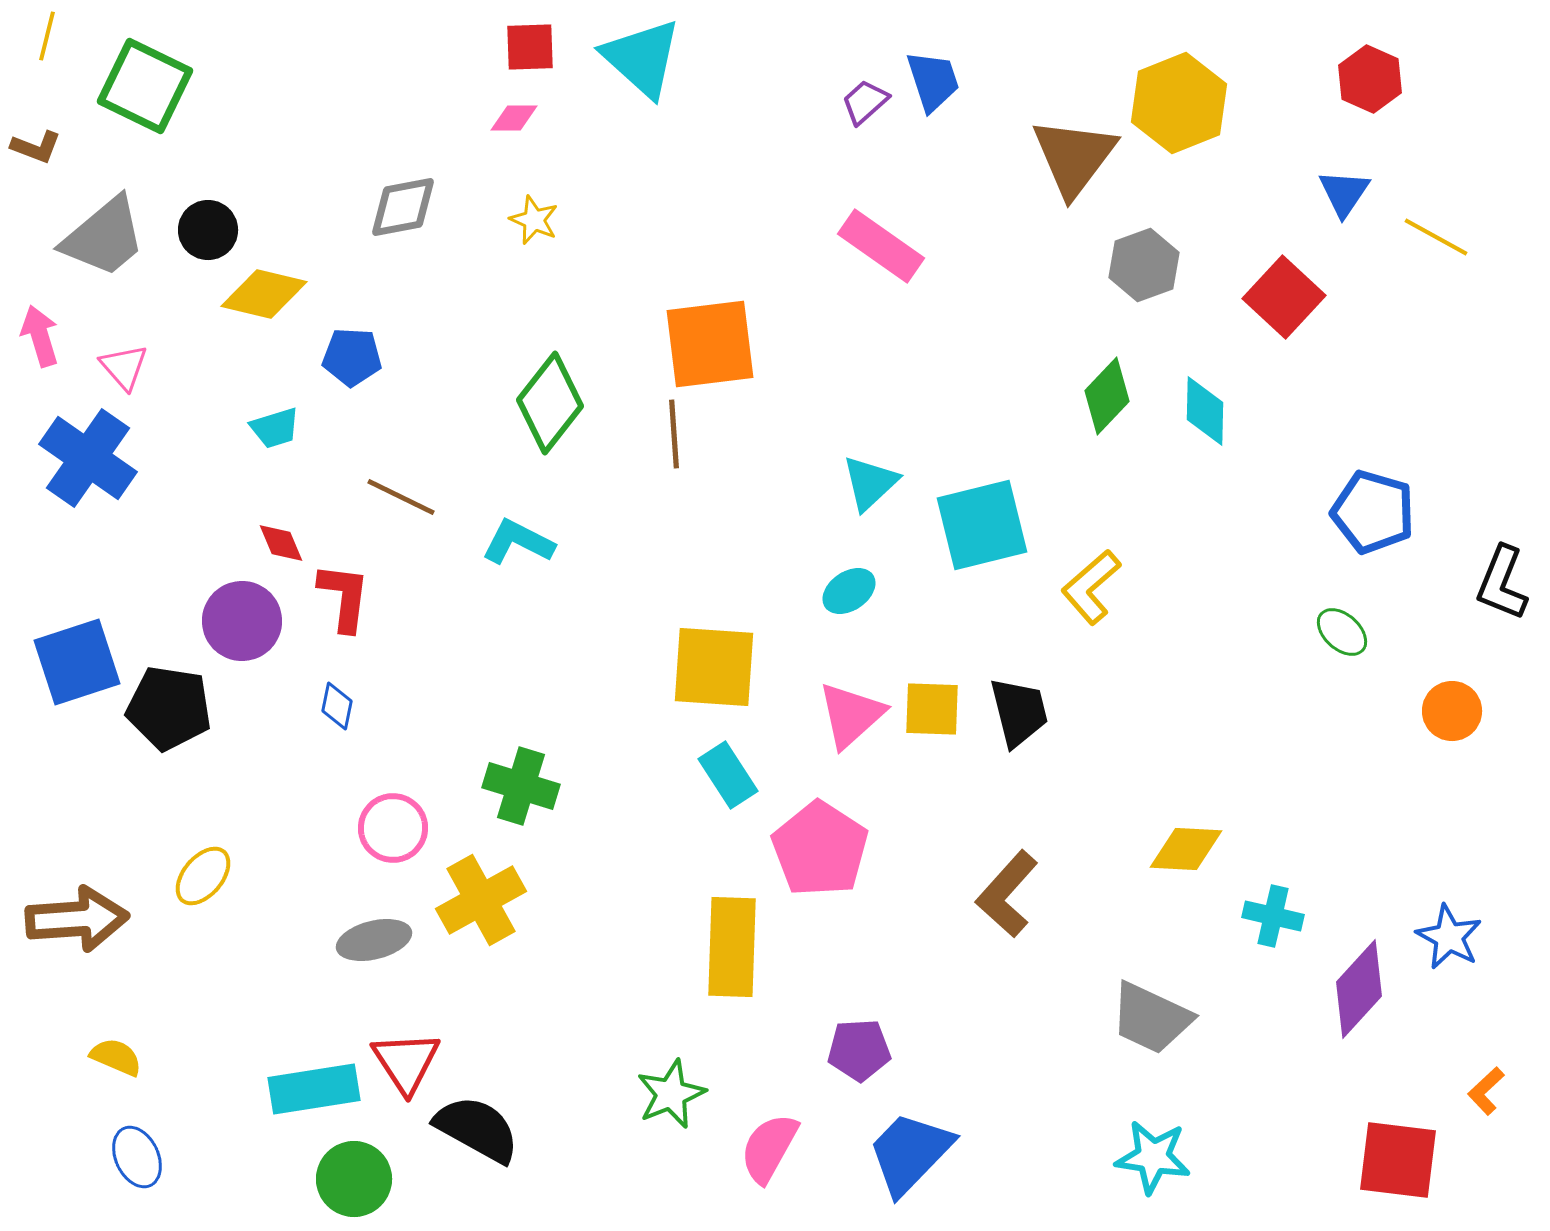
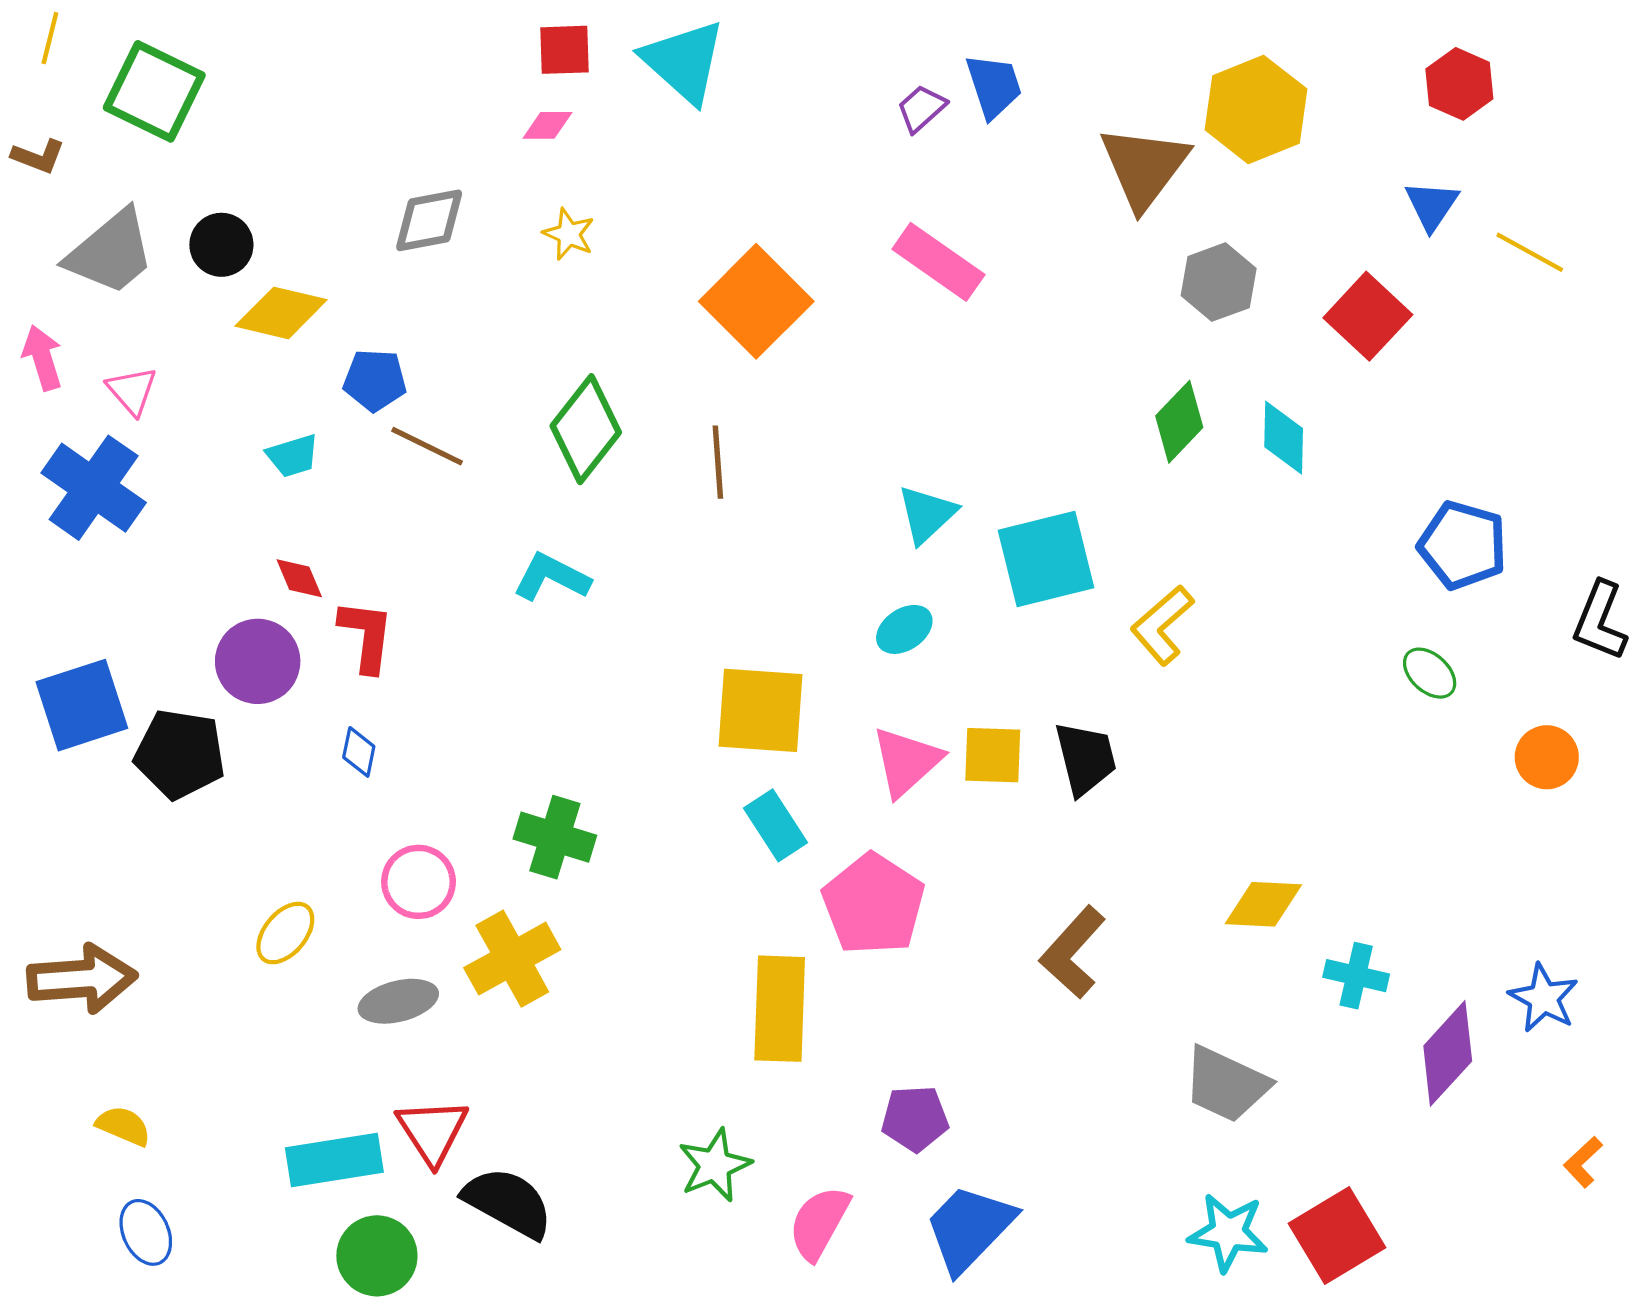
orange square: (710, 344) -> (756, 301), moved, turned -38
brown line: (401, 497) -> (427, 446), moved
yellow ellipse: (203, 876) -> (285, 933), moved
red square: (1398, 1160) -> (1337, 1236), moved, turned -38

